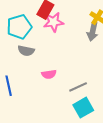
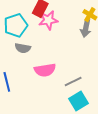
pink semicircle: (49, 74) -> (45, 70), size x1.5

